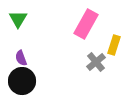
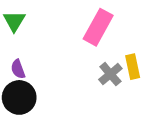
yellow rectangle: (114, 45) -> (133, 67), moved, turned -30

